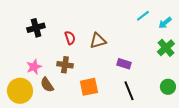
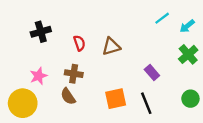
purple rectangle: (124, 64) -> (152, 73), moved, turned 32
brown semicircle: (47, 85) -> (68, 96), moved
orange square: (89, 87) -> (116, 99), moved

